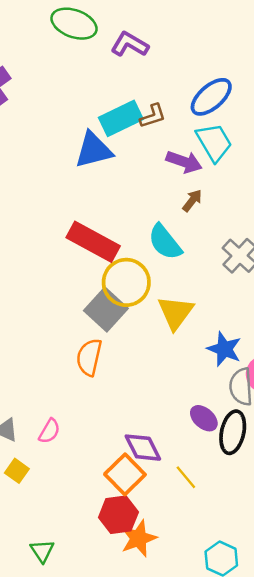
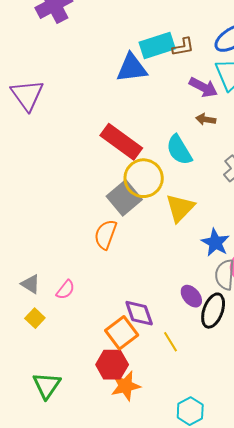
brown arrow: (192, 201) -> (206, 119), turned -126
green triangle: (42, 551) -> (47, 385), size x1.4

